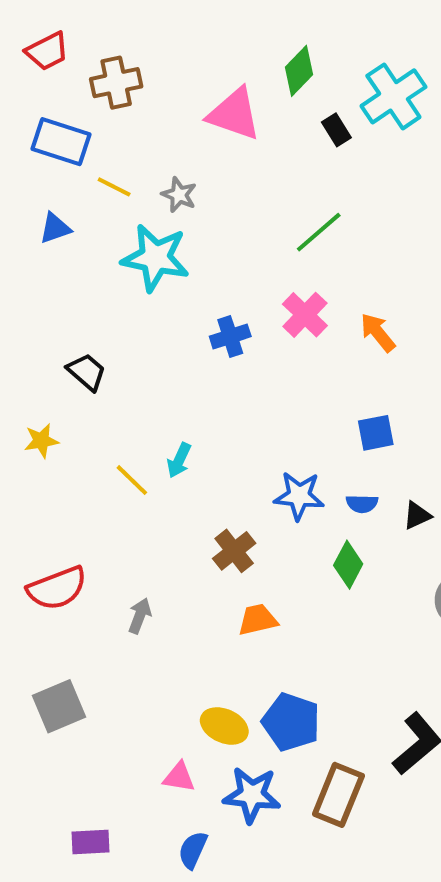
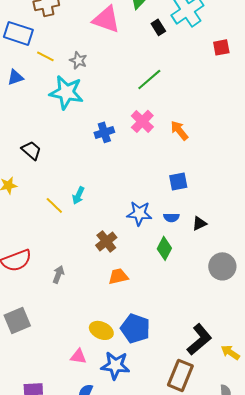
brown rectangle: (338, 795) -> (180, 375), moved

